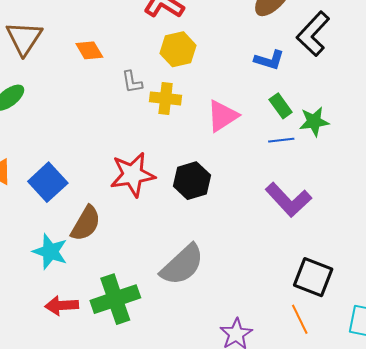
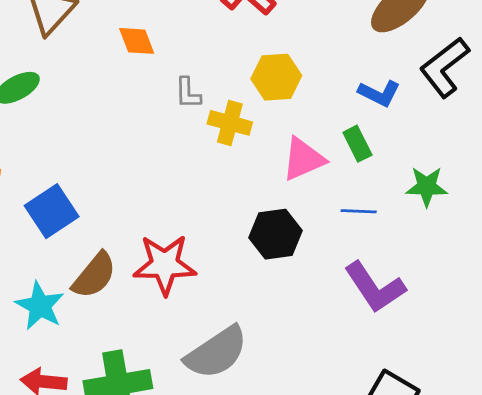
yellow hexagon: (178, 49) -> (276, 77), moved
green rectangle: (281, 106) -> (357, 144), moved
blue line: (281, 140) -> (359, 211), moved
red star: (133, 175) -> (165, 265), moved
black hexagon: (192, 181) -> (276, 234), moved

